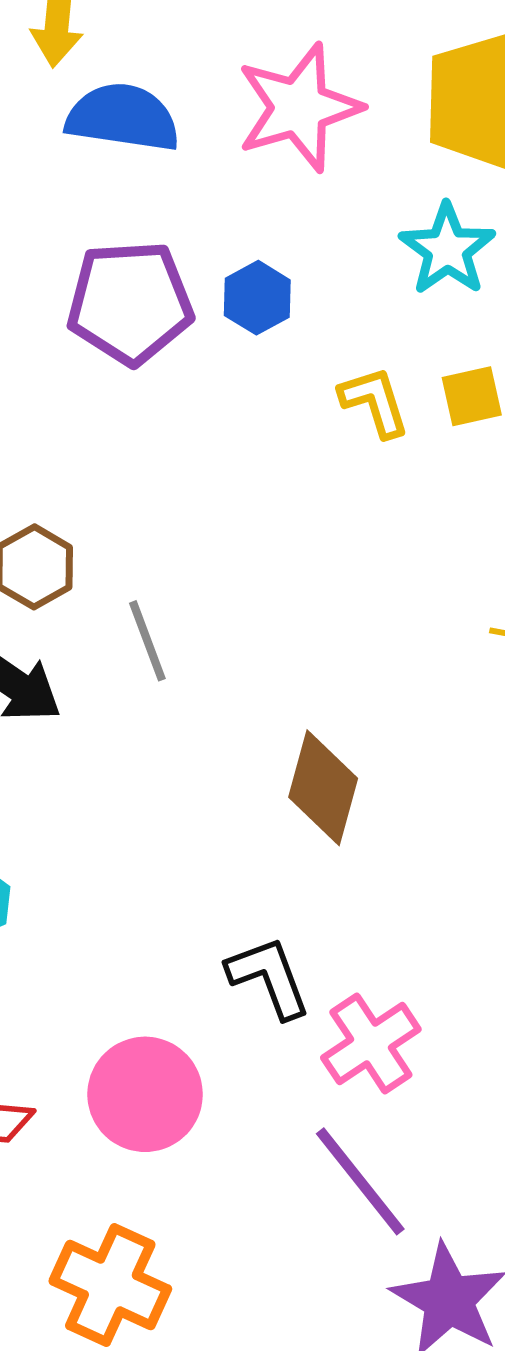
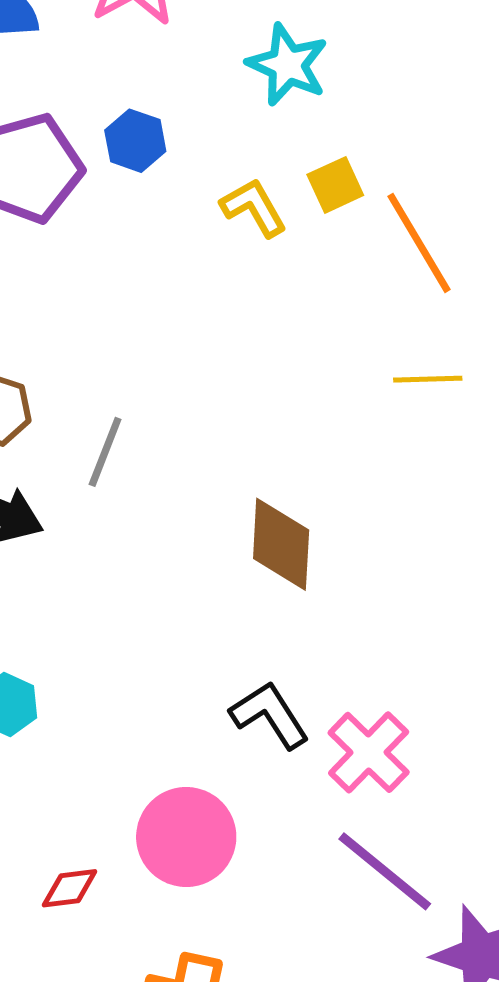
gray line: (147, 641) -> (105, 452), turned 54

